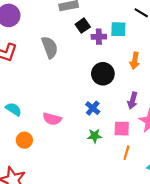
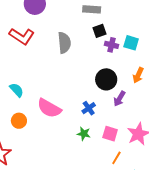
purple arrow: (133, 101) -> (119, 99), moved
pink semicircle: (52, 119) -> (49, 108), size x1.4
orange line: (126, 153) -> (116, 158), moved

